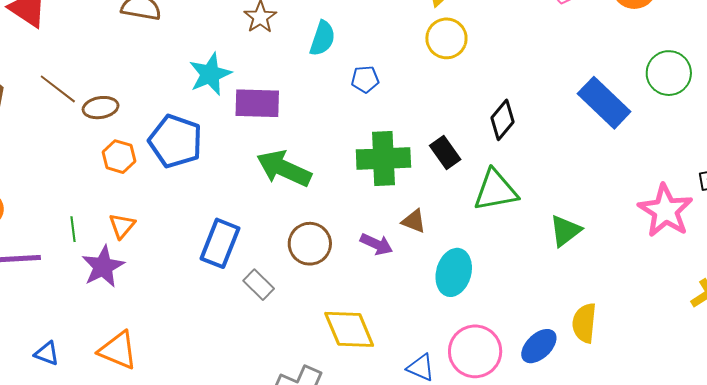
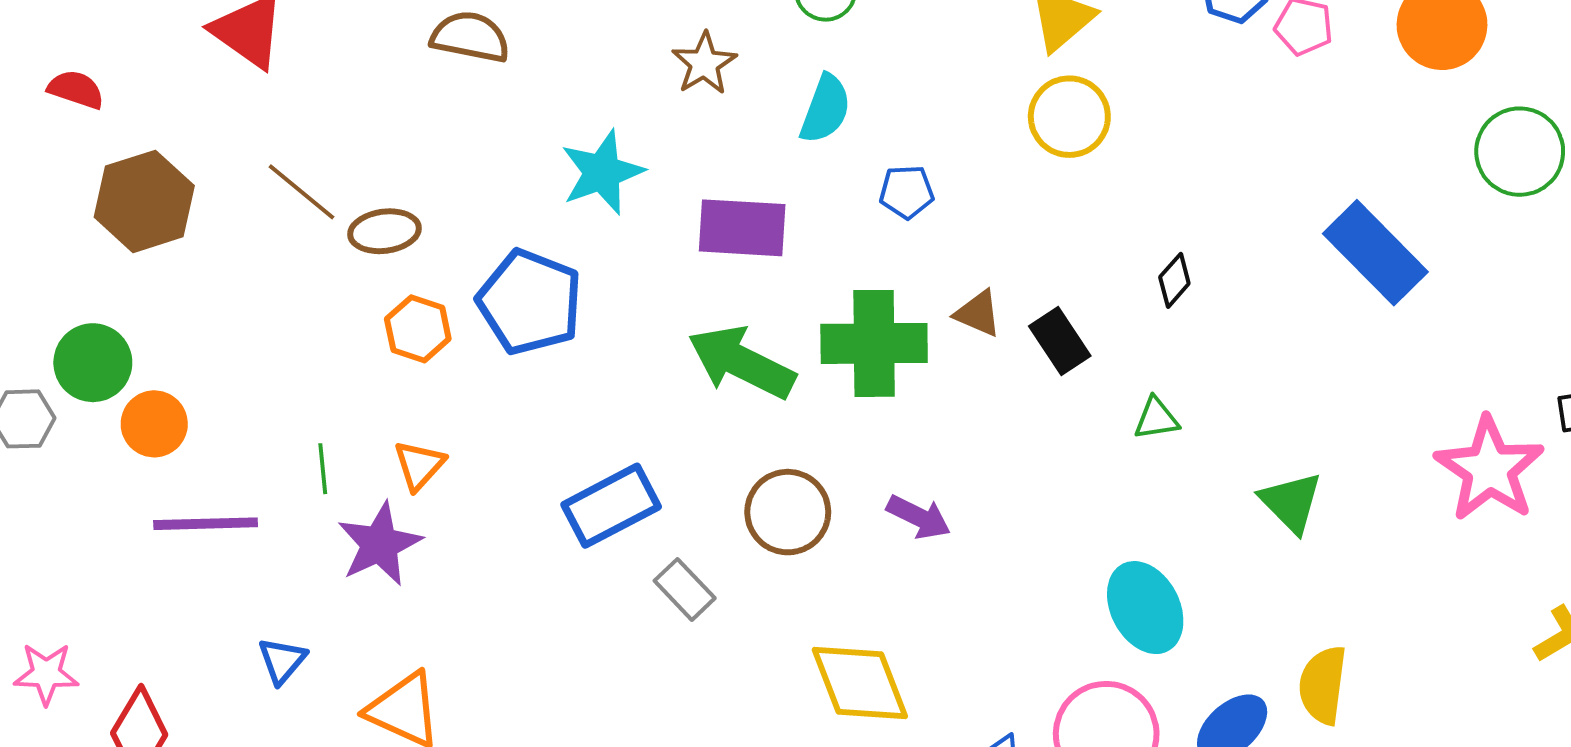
green circle: (669, 73) -> (1520, 152), moved
purple rectangle: (257, 103) -> (742, 228), moved
black diamond: (502, 120) -> (1174, 280), size x0.7
green cross: (383, 159) -> (874, 343), moved
green triangle: (495, 190) -> (1156, 419), size x0.5
brown triangle: (414, 221) -> (978, 313), moved
green triangle: (565, 231) -> (1291, 502), turned -39
blue rectangle: (220, 243) -> (611, 506), turned 39
cyan ellipse: (454, 272) -> (1145, 608), moved, turned -45
blue triangle: (47, 354) -> (282, 661), moved, turned 48

